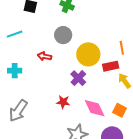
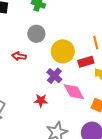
pink diamond: (95, 108) -> (74, 92), moved

